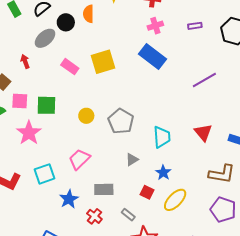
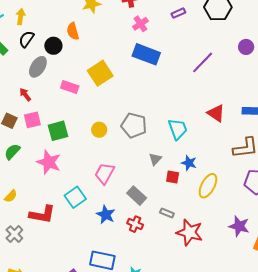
pink square: (20, 101) -> (32, 120), moved
gray rectangle: (104, 189) -> (137, 196), turned 60
red square: (147, 192) -> (173, 177), moved

